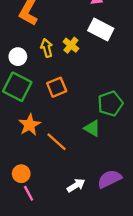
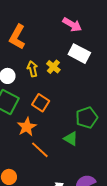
orange square: (57, 87) -> (41, 103), turned -36
orange star: (30, 125) -> (27, 127), moved

